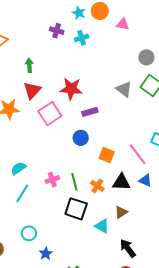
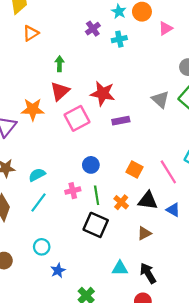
pink triangle: (123, 24) -> (166, 28), turned -48
purple cross: (57, 31) -> (93, 29), turned 32
blue circle: (81, 138) -> (91, 165), moved
blue triangle: (145, 180) -> (173, 210), moved
cyan triangle: (102, 226) -> (120, 268), moved, turned -35

